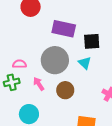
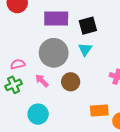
cyan triangle: (85, 63) -> (85, 49), turned 32

